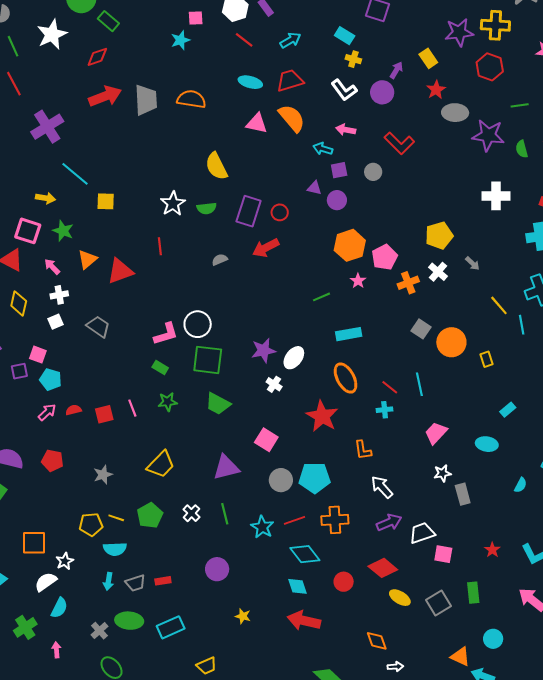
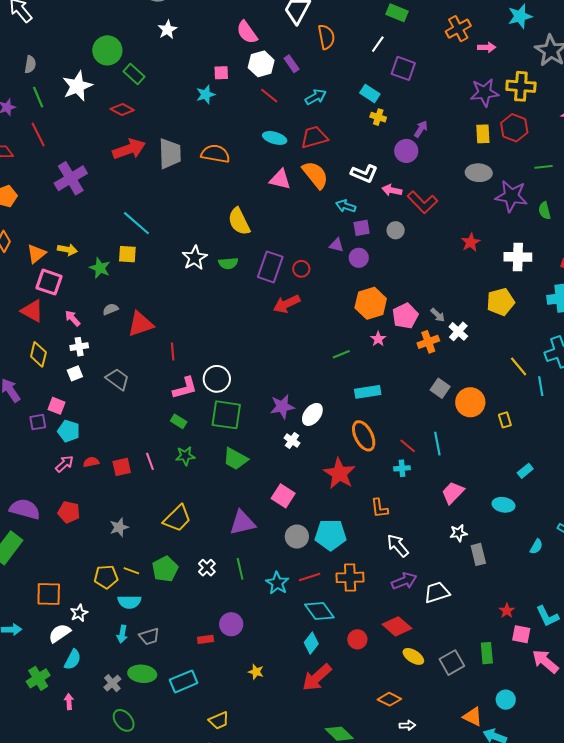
red diamond: (97, 57) -> (122, 110), turned 45
yellow rectangle: (428, 58) -> (483, 134), moved, turned 30
white L-shape: (344, 90) -> (364, 174), moved, turned -32
red star: (436, 90) -> (471, 242), moved
pink arrow: (346, 130) -> (392, 190), moved
cyan line: (75, 174) -> (136, 223), moved
green star: (63, 231) -> (100, 268), moved
yellow pentagon: (439, 236) -> (501, 302), moved
red line: (160, 246) -> (173, 352), moved
orange triangle: (87, 259) -> (36, 254), moved
gray semicircle: (220, 260) -> (110, 309), moved
gray arrow: (473, 263) -> (438, 315), moved
pink square: (443, 554) -> (521, 634), moved
red rectangle: (163, 581) -> (205, 639), moved
cyan diamond: (297, 586) -> (311, 643), turned 55
red arrow: (304, 621) -> (317, 677), turned -56
orange diamond: (377, 641) -> (389, 699), turned -45

